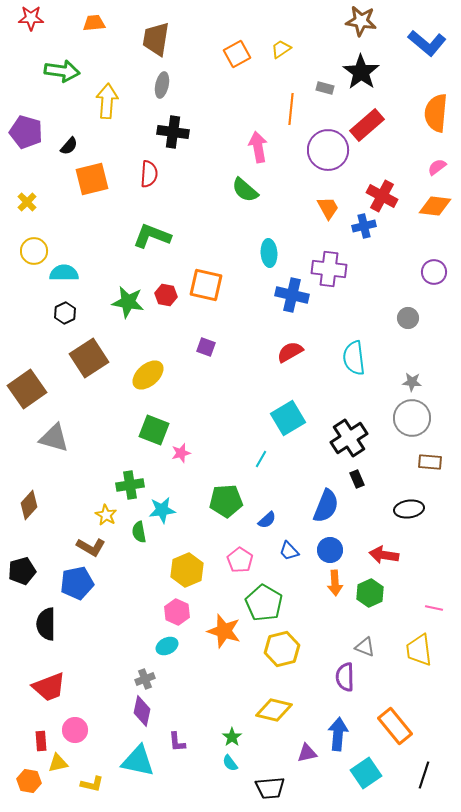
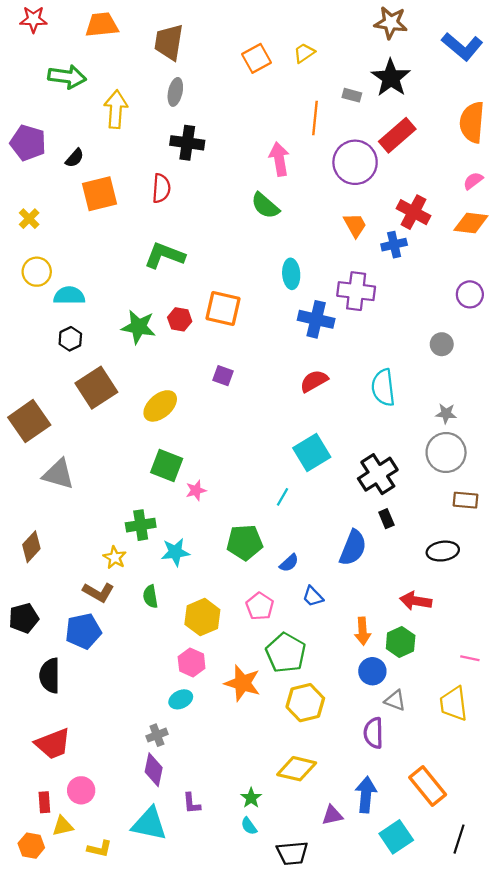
orange trapezoid: (94, 23) -> (102, 25), size x1.4
green semicircle: (139, 532) -> (150, 597), moved
blue circle: (330, 550) -> (372, 671), moved

